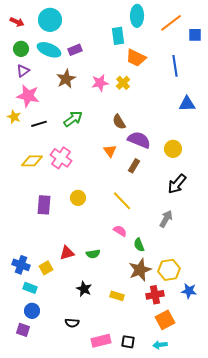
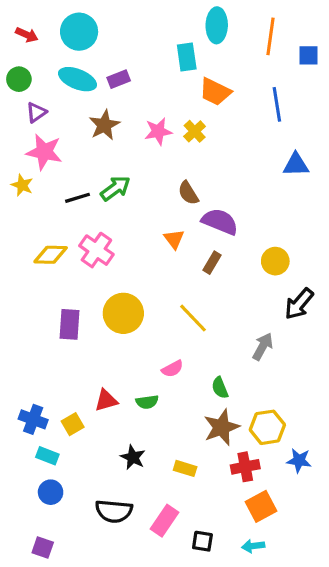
orange line: (171, 23) -> (271, 36), turned -45
green circle: (21, 49) -> (19, 79), moved
black line: (39, 124) -> (77, 198), moved
yellow circle: (173, 149) -> (275, 261), moved
black arrow: (177, 184) -> (299, 304), moved
yellow circle: (78, 198) -> (123, 313), size x1.6
pink semicircle: (120, 231) -> (172, 369), moved, turned 120
black semicircle: (72, 323) -> (114, 511), size x1.6
purple square: (23, 330) -> (43, 548), moved
pink rectangle: (101, 341) -> (164, 521), moved, turned -42

